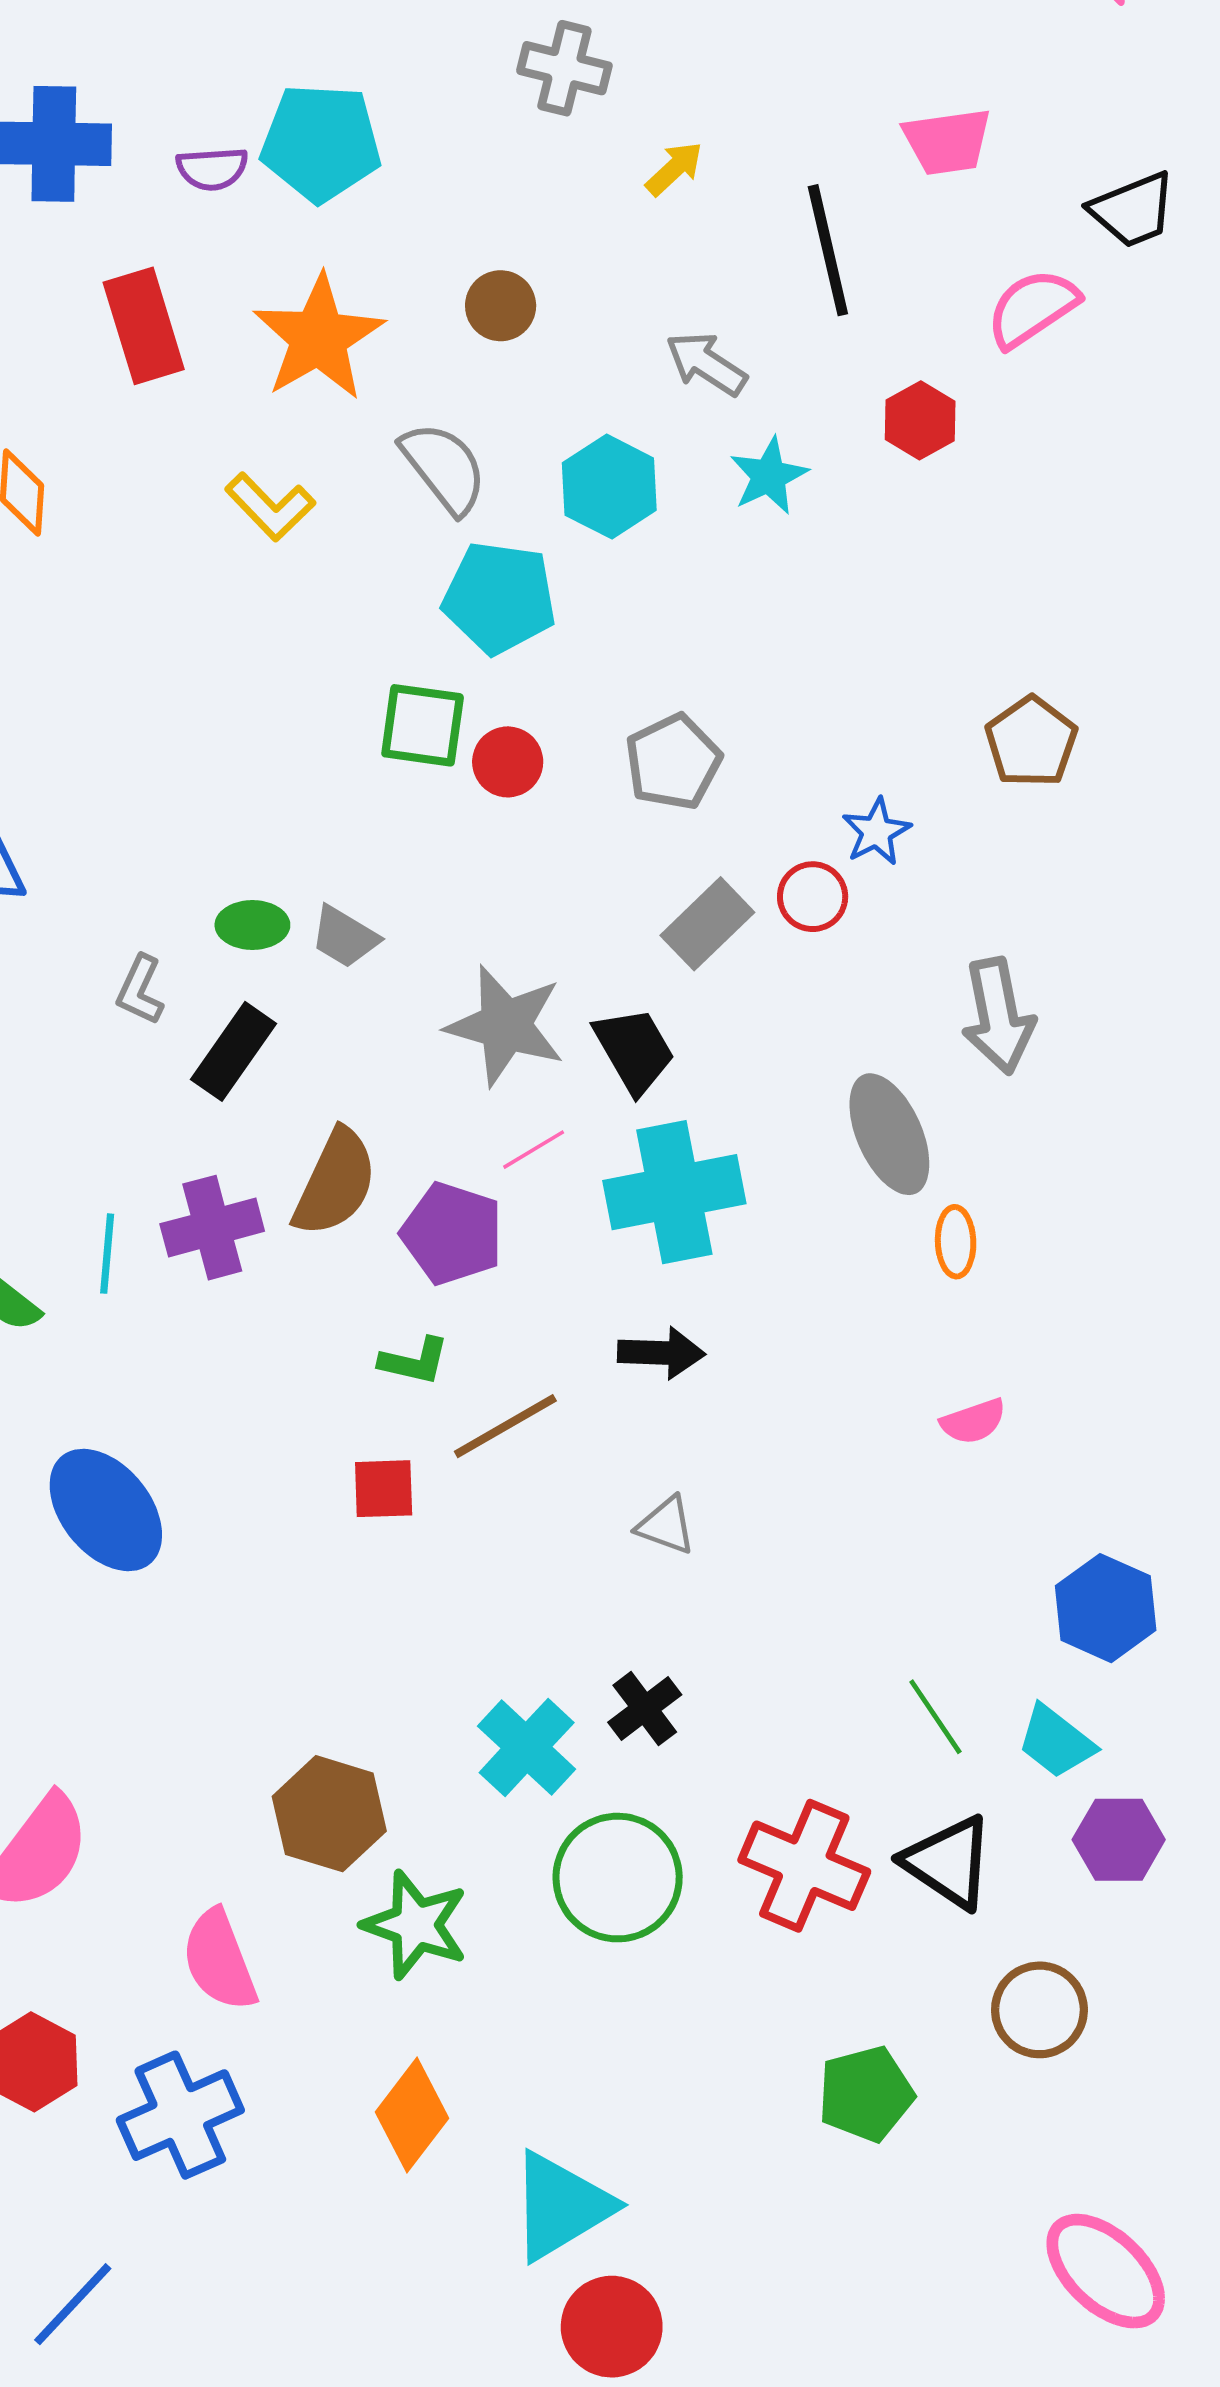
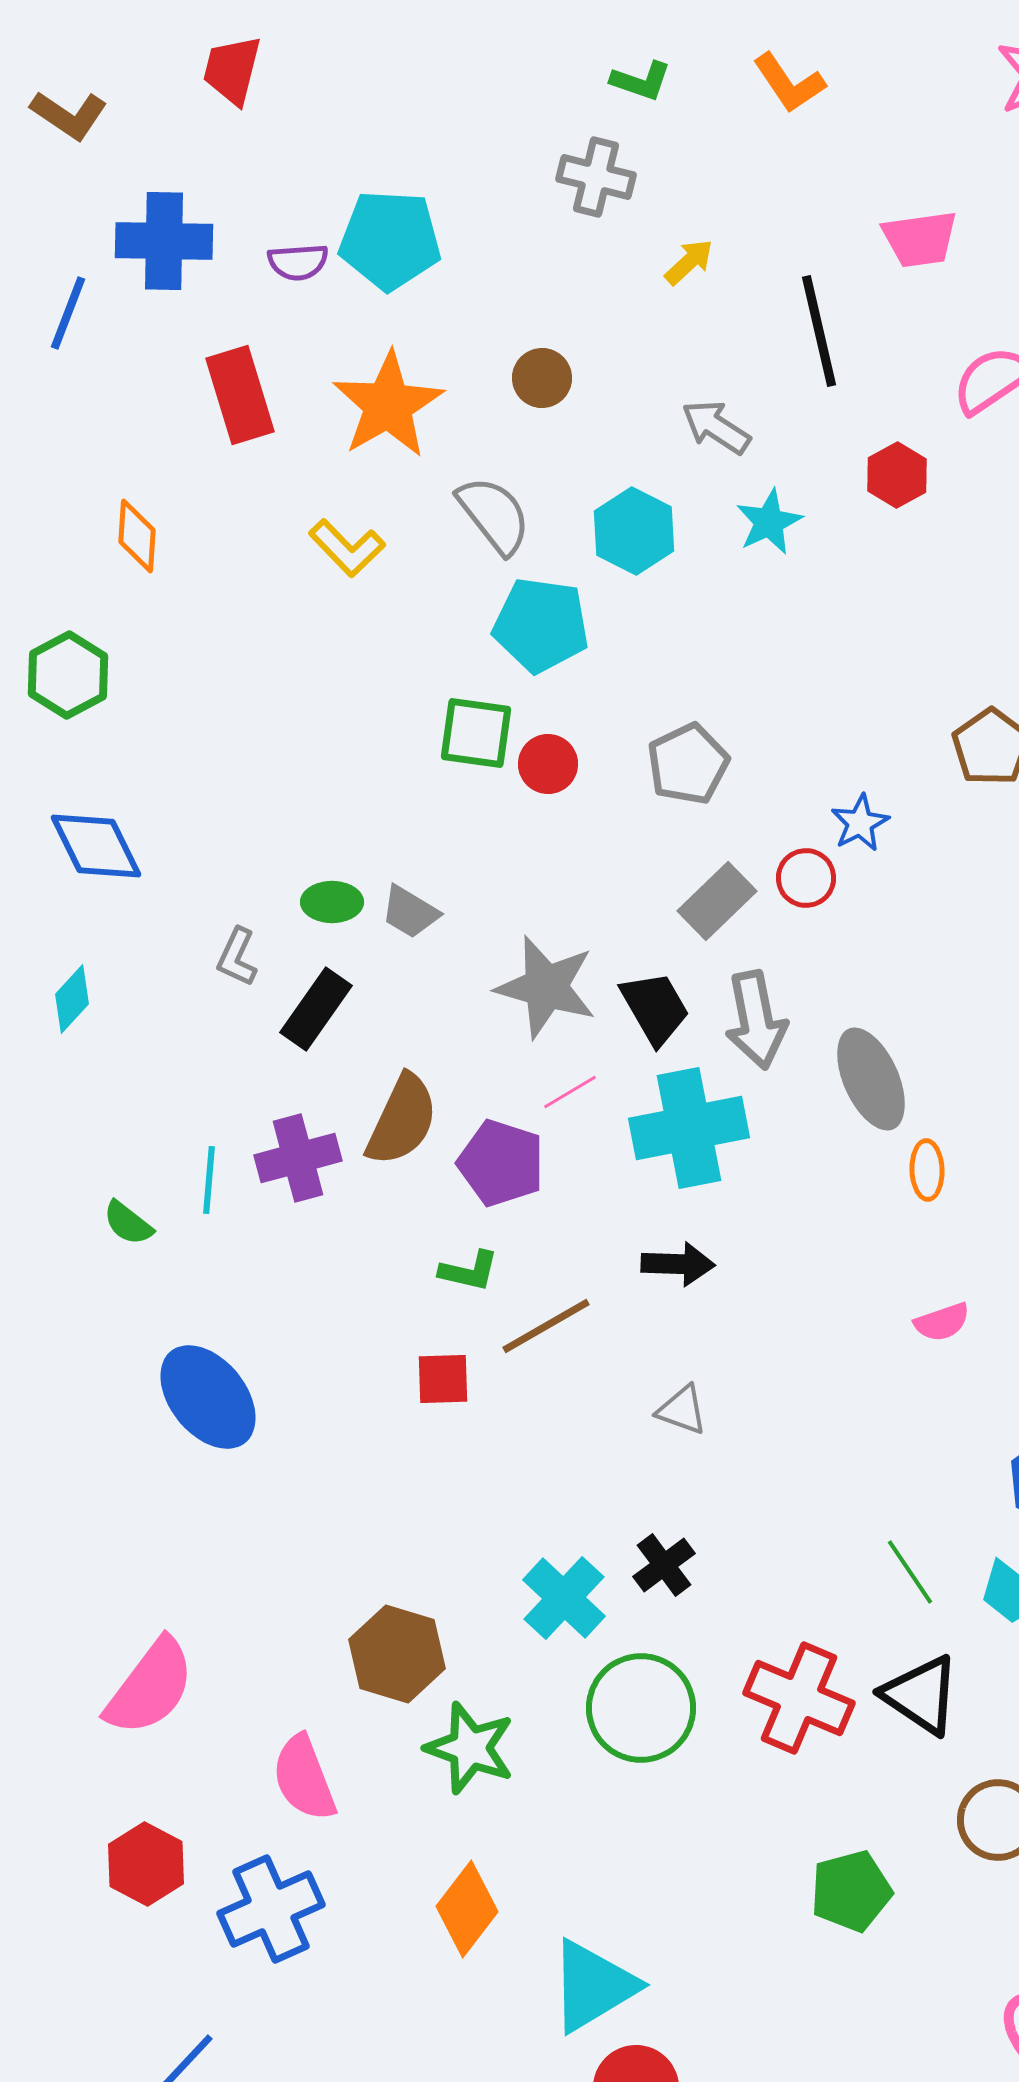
gray arrow: (998, 1016) -> (756, 1020), moved

